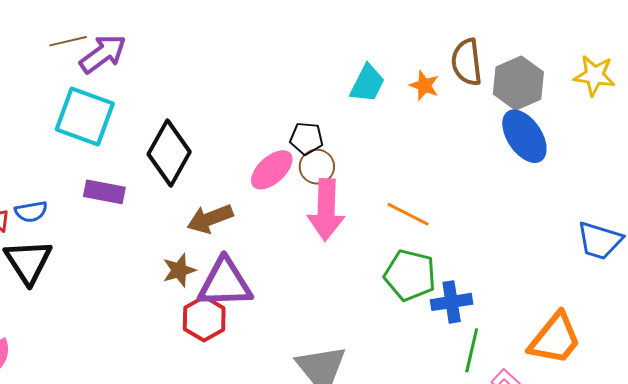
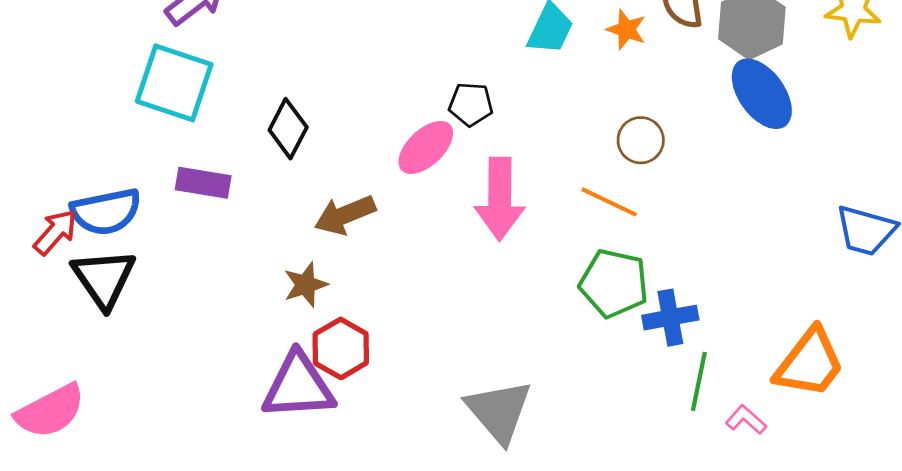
black diamond: (169, 153) -> (288, 129), size x0.7
brown circle: (317, 167) -> (641, 140), moved
blue semicircle: (31, 212) -> (106, 212), size x1.6
purple triangle: (225, 283) -> (298, 386), moved

